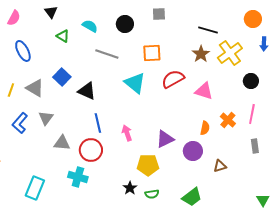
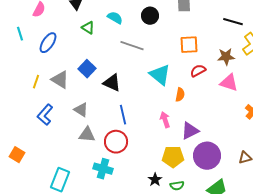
blue ellipse: (23, 51) -> (48, 43), turned 60
orange square: (152, 53) -> (189, 45), moved
brown star: (201, 54) -> (226, 57), moved, turned 30
red semicircle: (173, 79) -> (198, 71), size x0.7
gray triangle: (46, 118) -> (81, 110), moved, turned -35
orange semicircle: (205, 128) -> (180, 95), moved
pink arrow: (127, 133) -> (165, 120), moved
purple circle: (193, 151) -> (207, 156), moved, size x1.4

